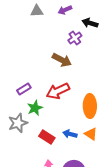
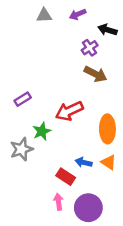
brown arrow: (62, 60) -> (95, 74), moved
purple rectangle: (24, 89) -> (23, 99), moved
red rectangle: (47, 137) -> (66, 177), moved

